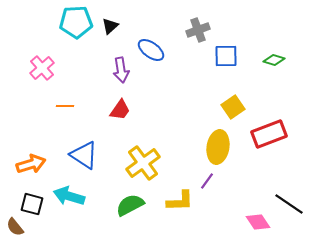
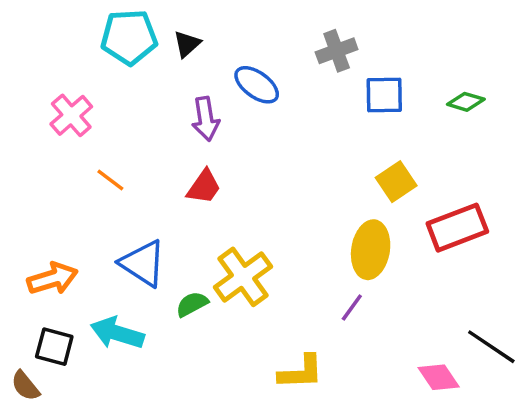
orange line: (65, 106) -> (110, 180), turned 36
yellow L-shape: (180, 201) -> (301, 372), moved
green semicircle: (130, 205) -> (192, 304), moved, size x0.7

